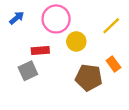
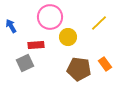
blue arrow: (17, 18) -> (11, 26), moved, turned -80
orange rectangle: (113, 64) -> (105, 64), moved

